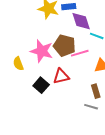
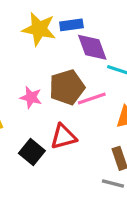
brown pentagon: (64, 45) -> (67, 87), turned -30
pink star: (42, 51) -> (31, 97), size x0.6

